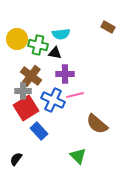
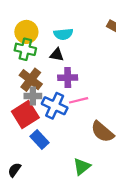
yellow circle: (17, 39) -> (26, 32), moved
green cross: (38, 45) -> (25, 49), moved
gray cross: (23, 91) -> (33, 96), moved
green triangle: (78, 156) -> (82, 167), turned 36

